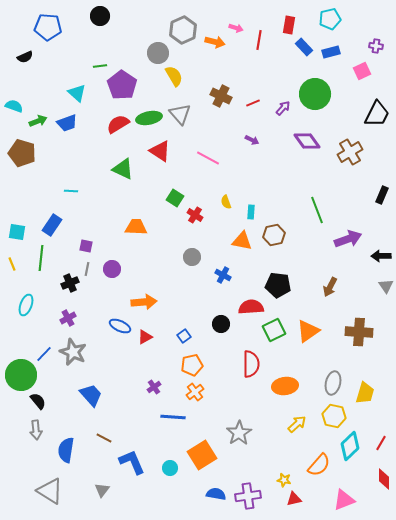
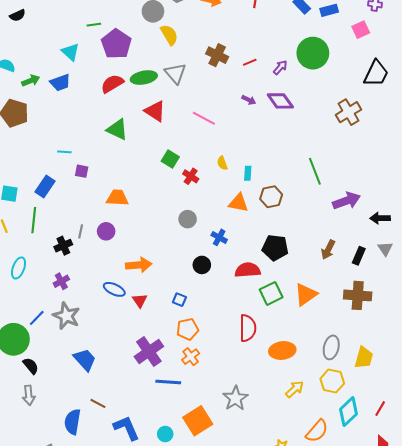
purple diamond: (307, 141) -> (280, 101), moved
black rectangle: (382, 195) -> (359, 256), moved
orange trapezoid: (136, 227) -> (117, 198), moved
purple square: (86, 246) -> (82, 171), moved
black circle: (221, 324) -> (202, 265), moved
blue square: (184, 336) -> (179, 300), turned -32
red triangle: (145, 337) -> (140, 301), turned -35
purple cross: (154, 387) -> (149, 352), size x2.0
blue semicircle: (66, 450) -> (72, 422), moved

